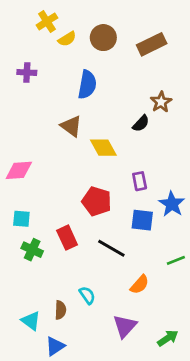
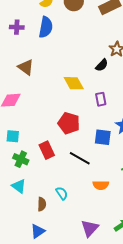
blue semicircle: (87, 85) -> (46, 27), moved
brown triangle: (71, 126) -> (26, 67), moved
purple rectangle: (140, 181) -> (101, 99), moved
orange semicircle: (140, 285) -> (101, 185), turned 49
cyan triangle: (31, 321) -> (19, 186), moved
purple triangle: (125, 326) -> (90, 228), moved

